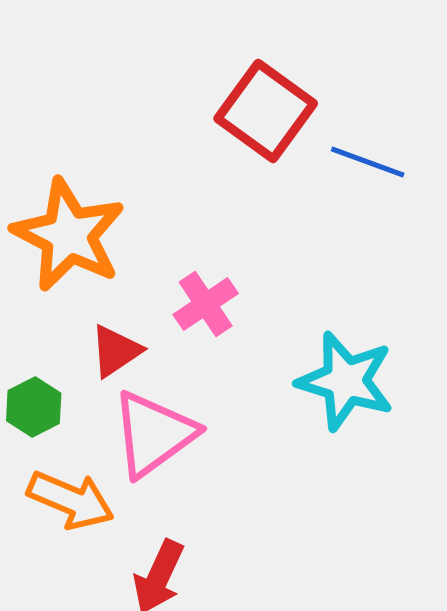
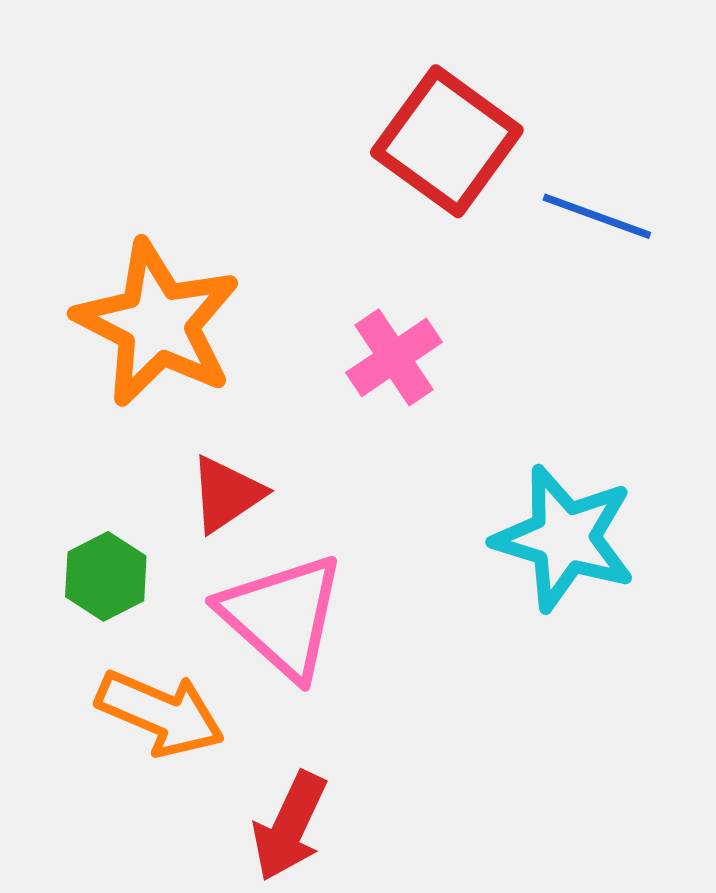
pink cross: (206, 304) -> (394, 357), moved
pink triangle: (154, 434) -> (282, 616), turned -42

